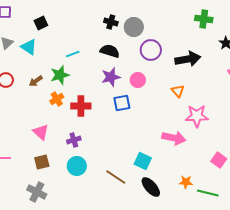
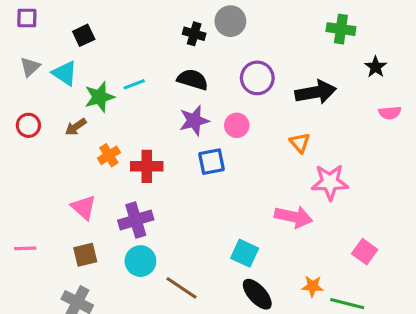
gray circle: (134, 27) -> (230, 21), moved
green star: (60, 75) -> (99, 97), moved
purple cross: (74, 140) -> (136, 220), size x1.5
brown line: (116, 177) -> (182, 288), moved

